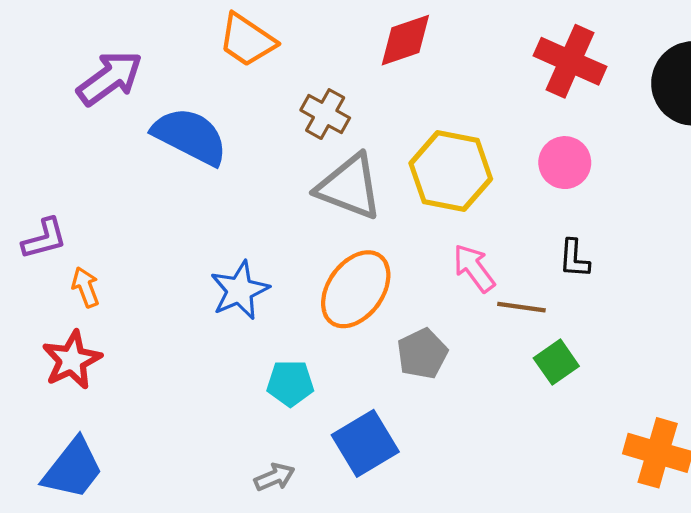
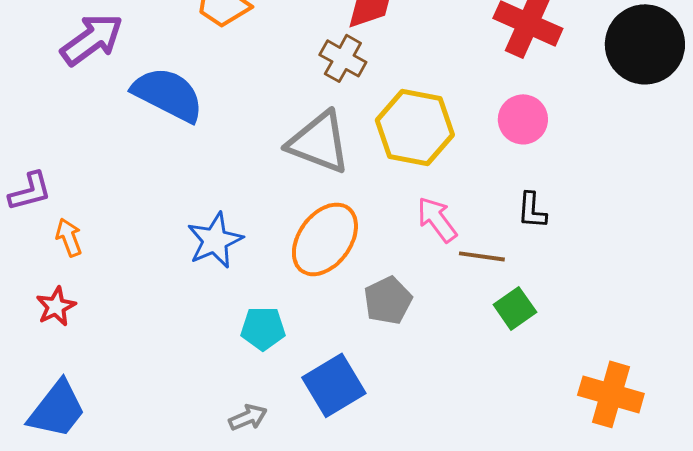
brown cross: (325, 114) -> (343, 58), moved
red star: (72, 360) -> (56, 306), size x0.7

